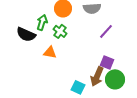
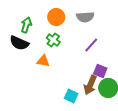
green arrow: (42, 22) -> (26, 25), moved
purple line: (106, 31) -> (91, 45), moved

